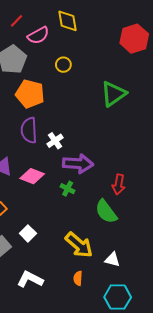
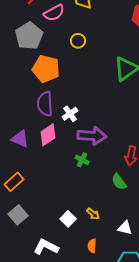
pink diamond: (32, 176) -> (48, 135), moved, turned -55
green semicircle: (106, 212) -> (119, 182), size x0.7
white square: (28, 233) -> (68, 219), moved
yellow arrow: (79, 245) -> (93, 214), size x0.5

